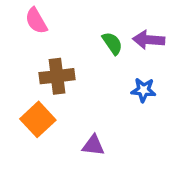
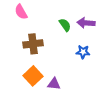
orange square: (38, 119) -> (33, 76), moved

